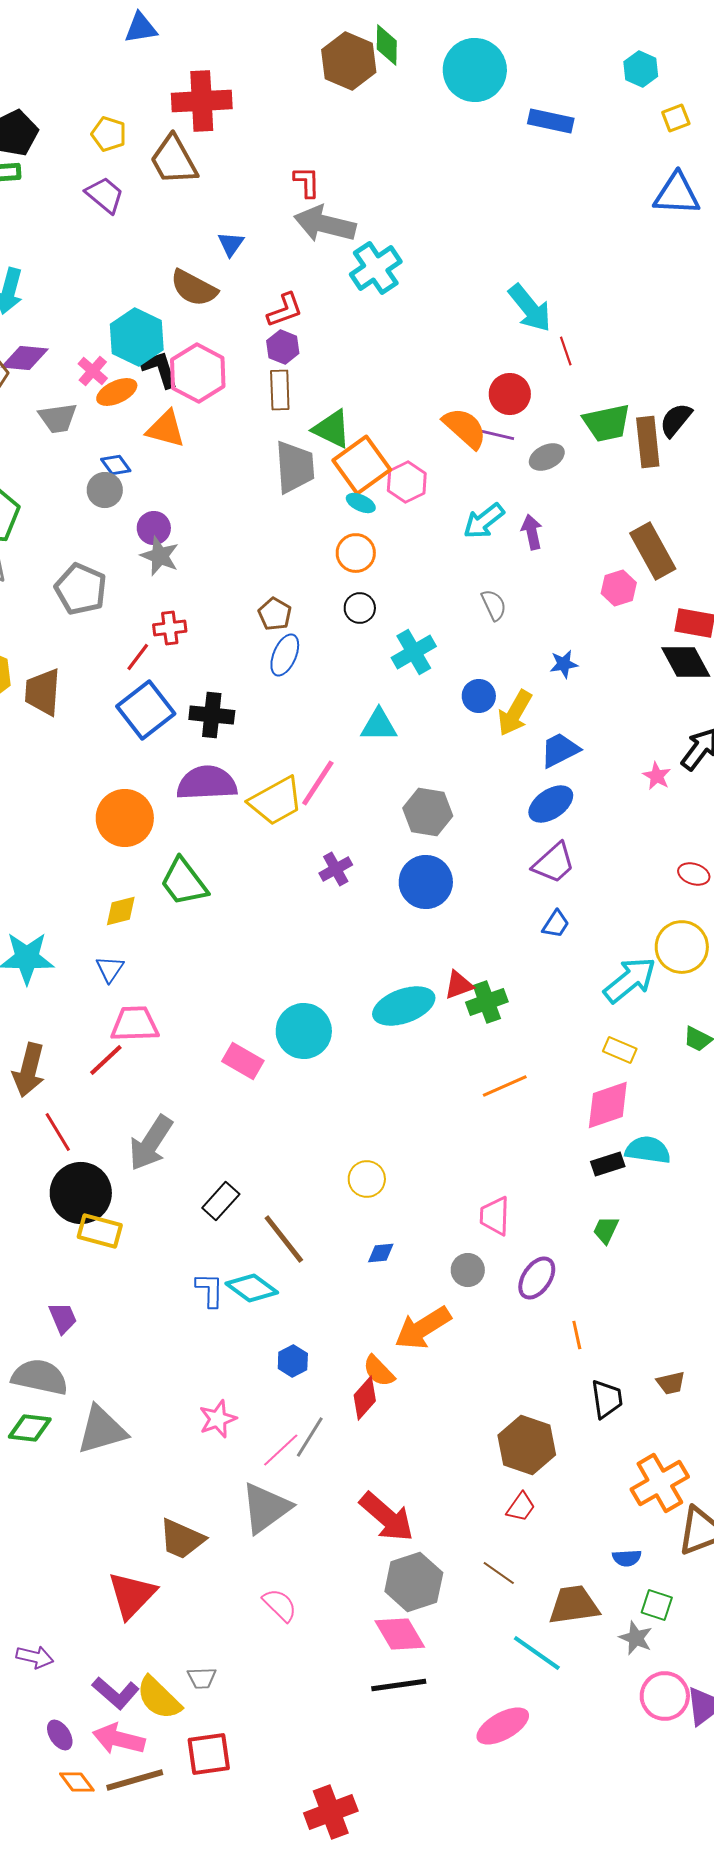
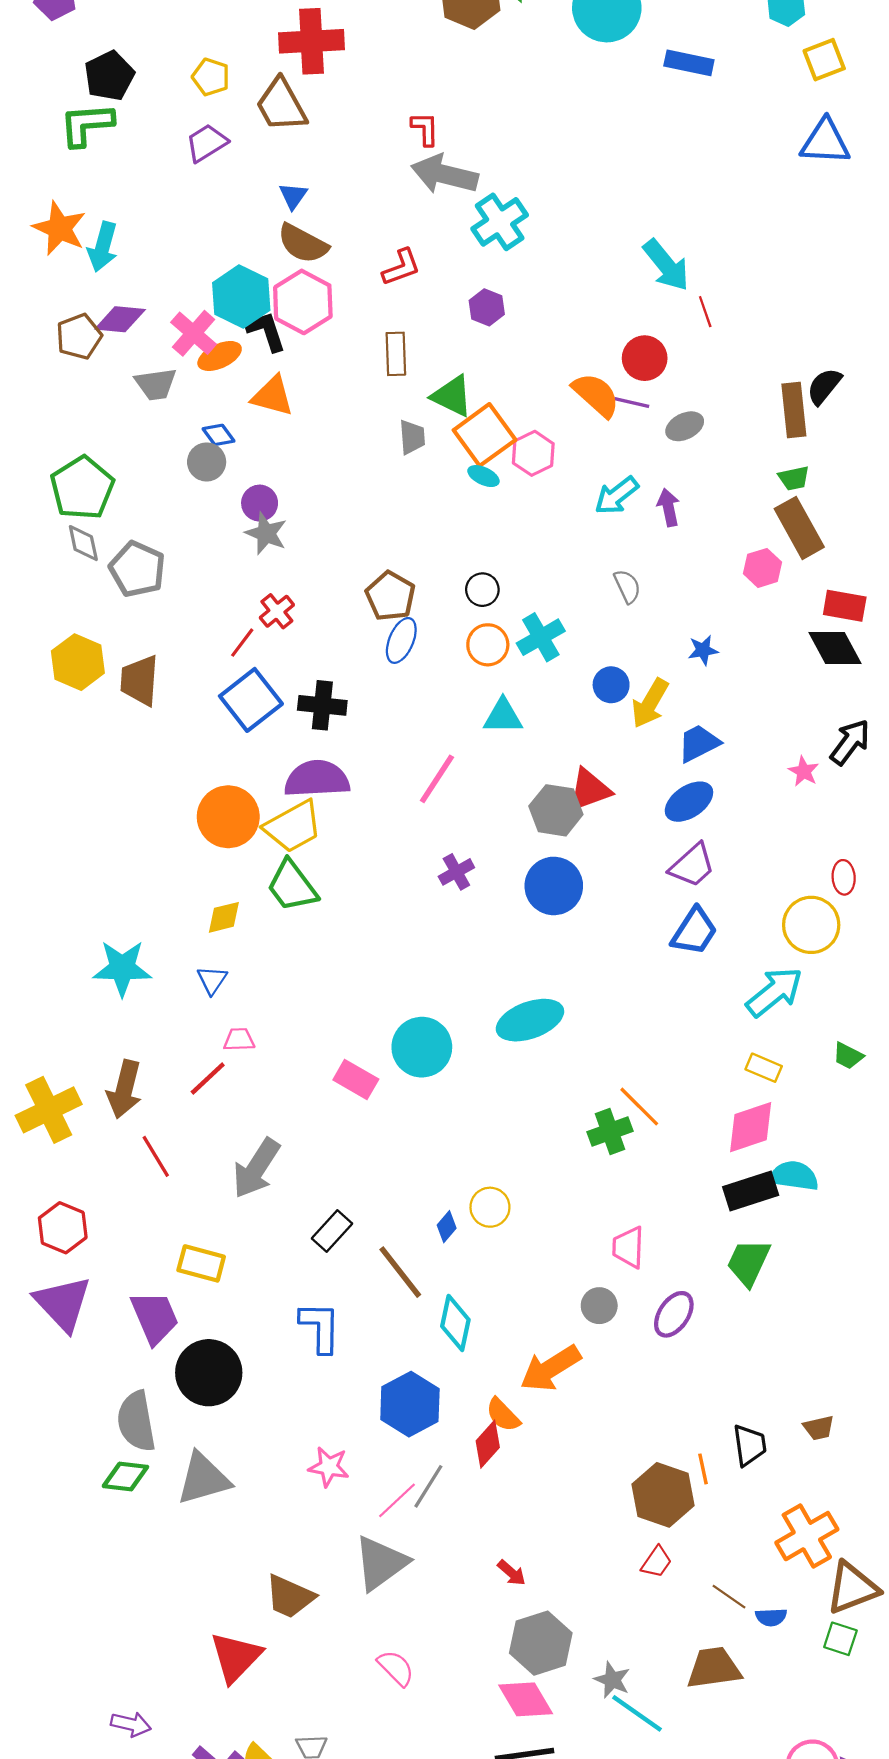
yellow square: (676, 118) -> (824, 60), size x1.4
purple trapezoid: (105, 195) -> (207, 143), turned -72
blue triangle: (231, 244) -> (293, 196), moved
purple hexagon: (283, 347) -> (487, 307), moved
pink cross: (93, 371) -> (194, 333), size x1.4
pink hexagon: (198, 373) -> (303, 302), moved
green trapezoid: (607, 423) -> (794, 478), moved, size x0.6
gray trapezoid: (295, 467) -> (412, 437), size x0.6
orange circle: (356, 553) -> (488, 645), moved
gray pentagon: (81, 589) -> (137, 569), moved
brown pentagon: (275, 614) -> (390, 596), size x1.4
red cross: (170, 628) -> (277, 611), turned -32
yellow trapezoid: (276, 801) -> (293, 826), moved
red ellipse: (694, 874) -> (844, 877), turned 68
blue trapezoid: (556, 924) -> (694, 931), size x1.6
yellow circle: (682, 947) -> (811, 925), moved
red triangle: (459, 985) -> (589, 790), moved, size x1.4
green cross: (487, 1002) -> (610, 1131), moved
pink trapezoid: (135, 1024) -> (239, 1040), size x0.6
orange line: (505, 1086) -> (639, 1107), turned 69
black rectangle: (608, 1164) -> (751, 1191), size x1.5
black circle: (81, 1193) -> (209, 1373), moved
green trapezoid: (606, 1230) -> (748, 1262), size x1.6
blue diamond: (381, 1253) -> (447, 1227), moved, turned -44
cyan diamond: (252, 1288) -> (455, 1323), moved, turned 66
blue L-shape: (210, 1290) -> (320, 1327), size x1.4
purple trapezoid: (63, 1318) -> (155, 1318), moved, size x1.6
orange line: (577, 1335) -> (703, 1469), moved
blue hexagon: (293, 1361) -> (410, 1404), size x1.8
gray semicircle: (40, 1377) -> (136, 1421), turned -112
pink star: (218, 1419) -> (329, 1467), turned 30
red arrow: (387, 1517) -> (512, 1573), size x0.5
brown line: (499, 1573) -> (729, 1597), moved
green square: (657, 1605) -> (840, 1639), moved
gray star: (636, 1638) -> (612, 1680), moved
cyan line: (537, 1653) -> (637, 1713), moved

